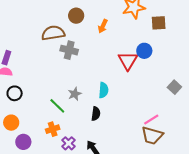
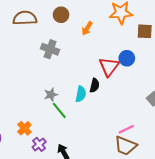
brown semicircle: (53, 33) -> (25, 18), moved
green line: (57, 106) -> (59, 110), moved
black semicircle: (96, 114) -> (95, 85), moved
orange cross: (53, 129) -> (24, 128), turned -32

